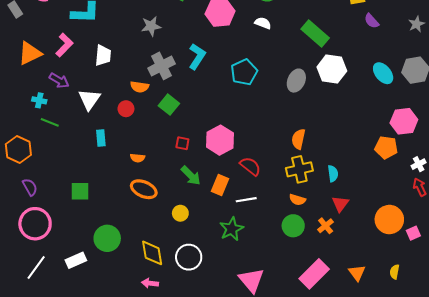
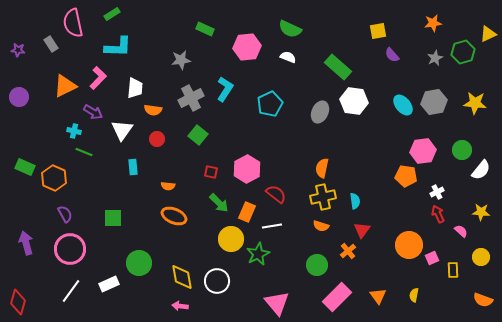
orange semicircle: (140, 87) -> (153, 110), moved
yellow circle: (180, 213) -> (231, 239), moved, size x1.6
green circle: (293, 226) -> (317, 265), moved

